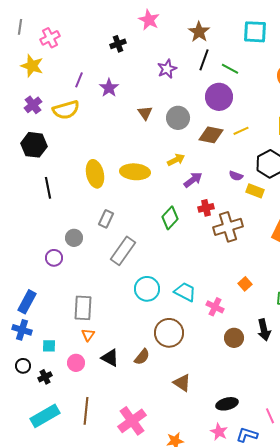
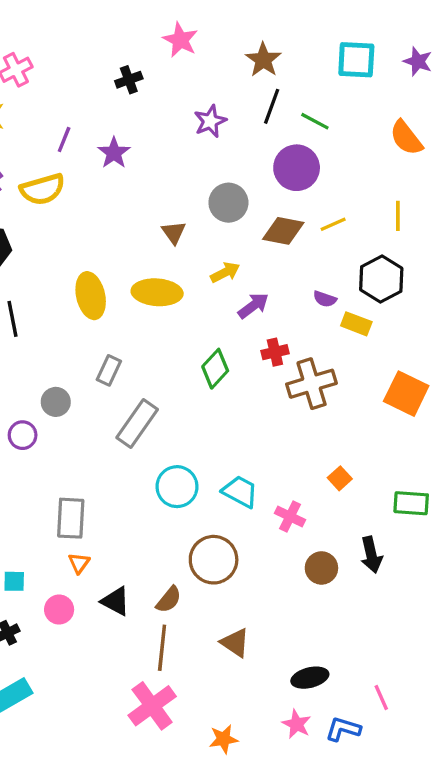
brown triangle: (145, 113) -> (174, 233), moved
brown line: (86, 411) -> (162, 648), moved

